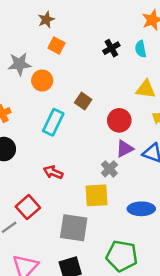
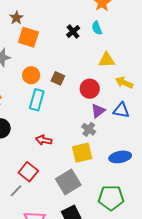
orange square: (57, 45) -> (28, 37), size x1.5
orange circle: (42, 80) -> (31, 75), moved
gray square: (74, 228) -> (68, 182), turned -30

